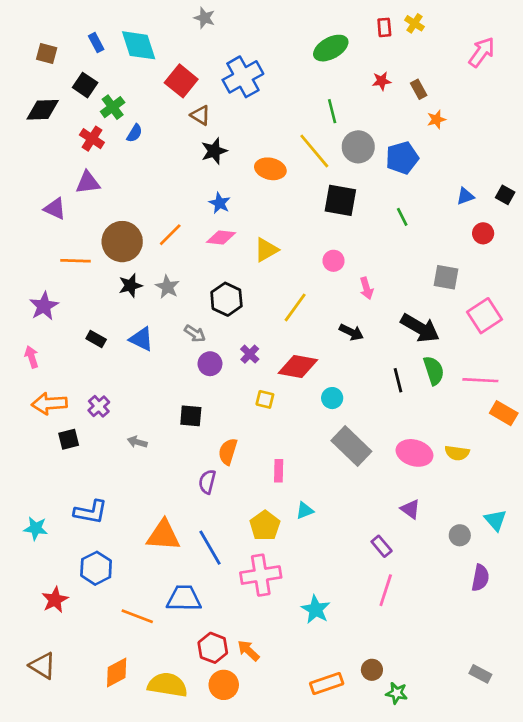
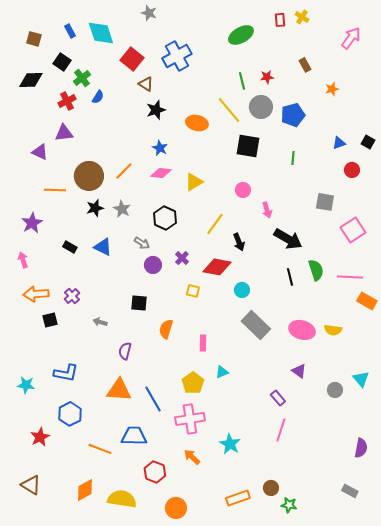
red star: (382, 81) -> (267, 77), moved
orange star: (436, 119) -> (332, 89), moved
red cross: (92, 139) -> (67, 101), turned 30
green line: (402, 217) -> (293, 158), turned 32
black arrow: (420, 328) -> (288, 239), moved
black arrow: (351, 332) -> (239, 242), moved, turned 42
purple semicircle: (207, 482) -> (125, 351), moved
purple semicircle: (480, 578) -> (361, 448), moved
orange arrow: (248, 651) -> (192, 457), moved
orange circle: (224, 685) -> (176, 508), moved

